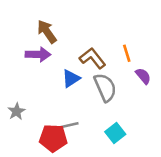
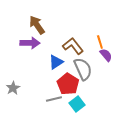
purple semicircle: (143, 76) -> (106, 55), moved
cyan square: (115, 133) -> (77, 104), moved
red pentagon: (53, 138) -> (68, 84), moved, turned 30

